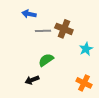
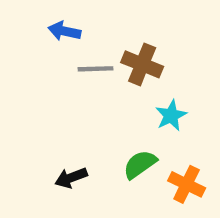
cyan star: (86, 49) -> (171, 115), moved
green semicircle: (46, 60) -> (140, 164), moved

